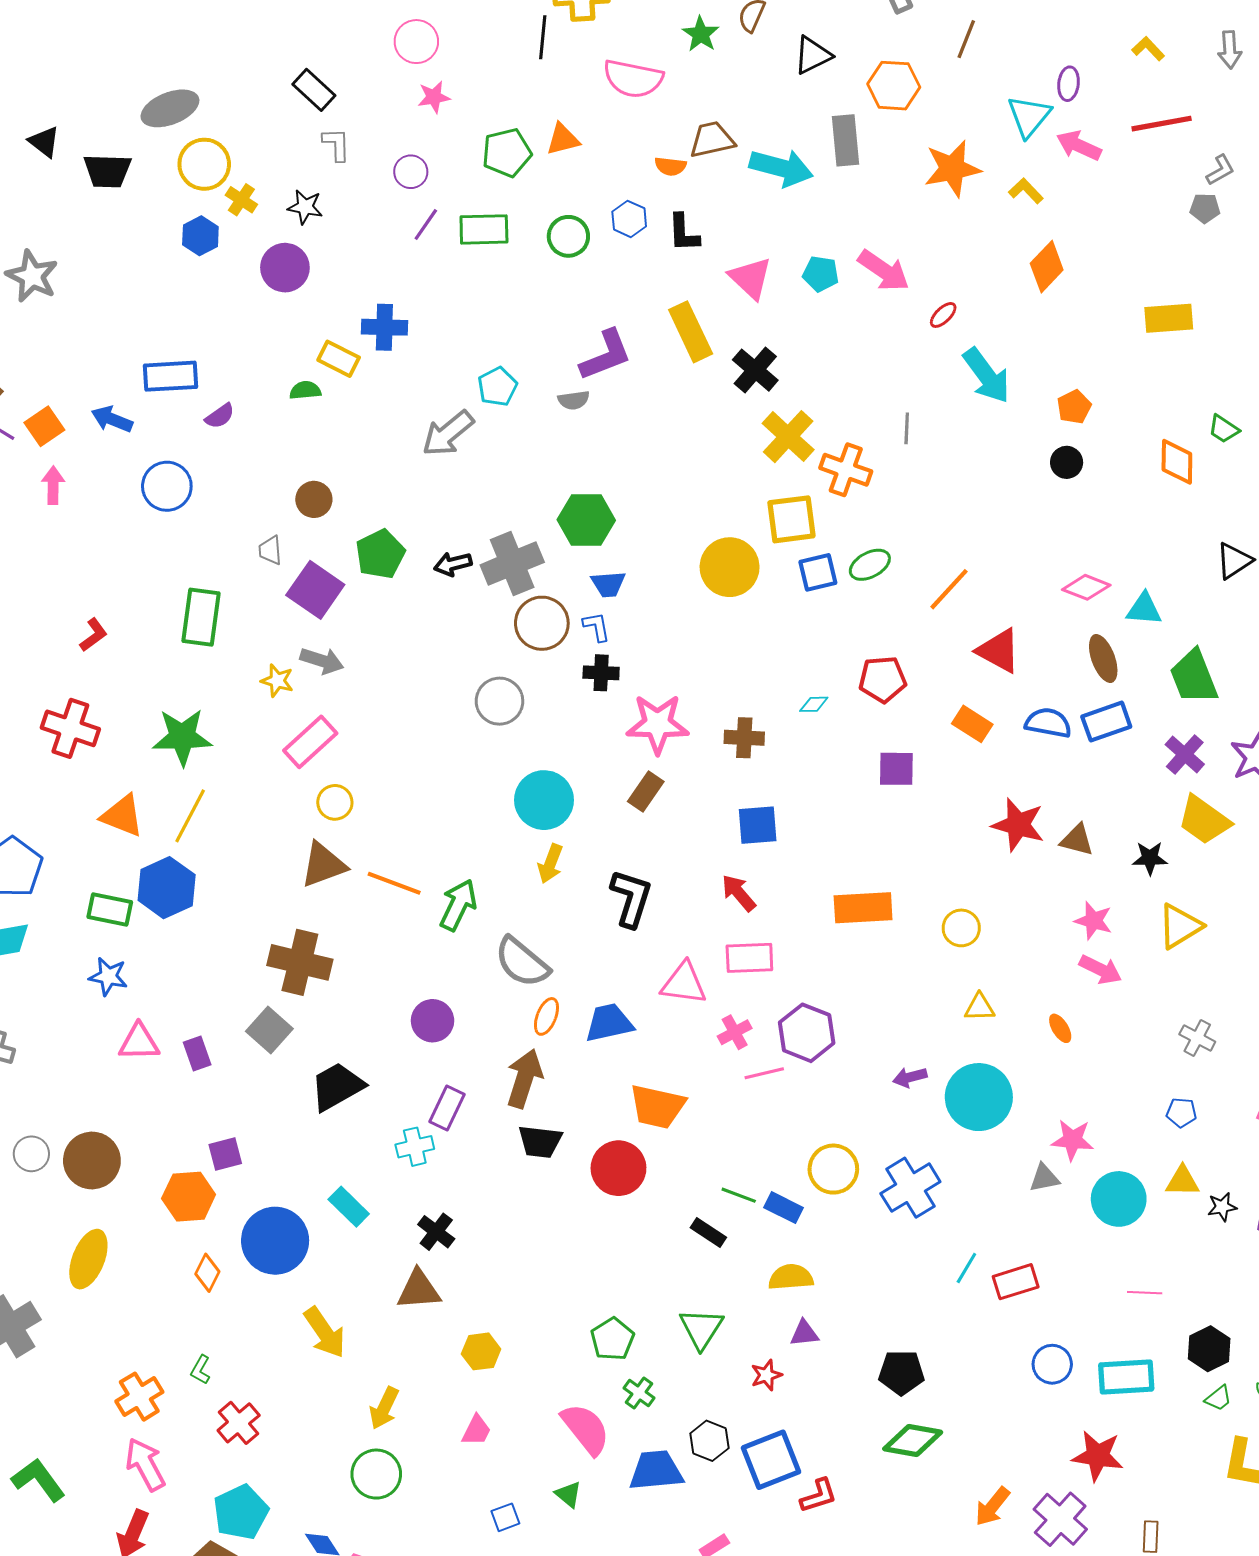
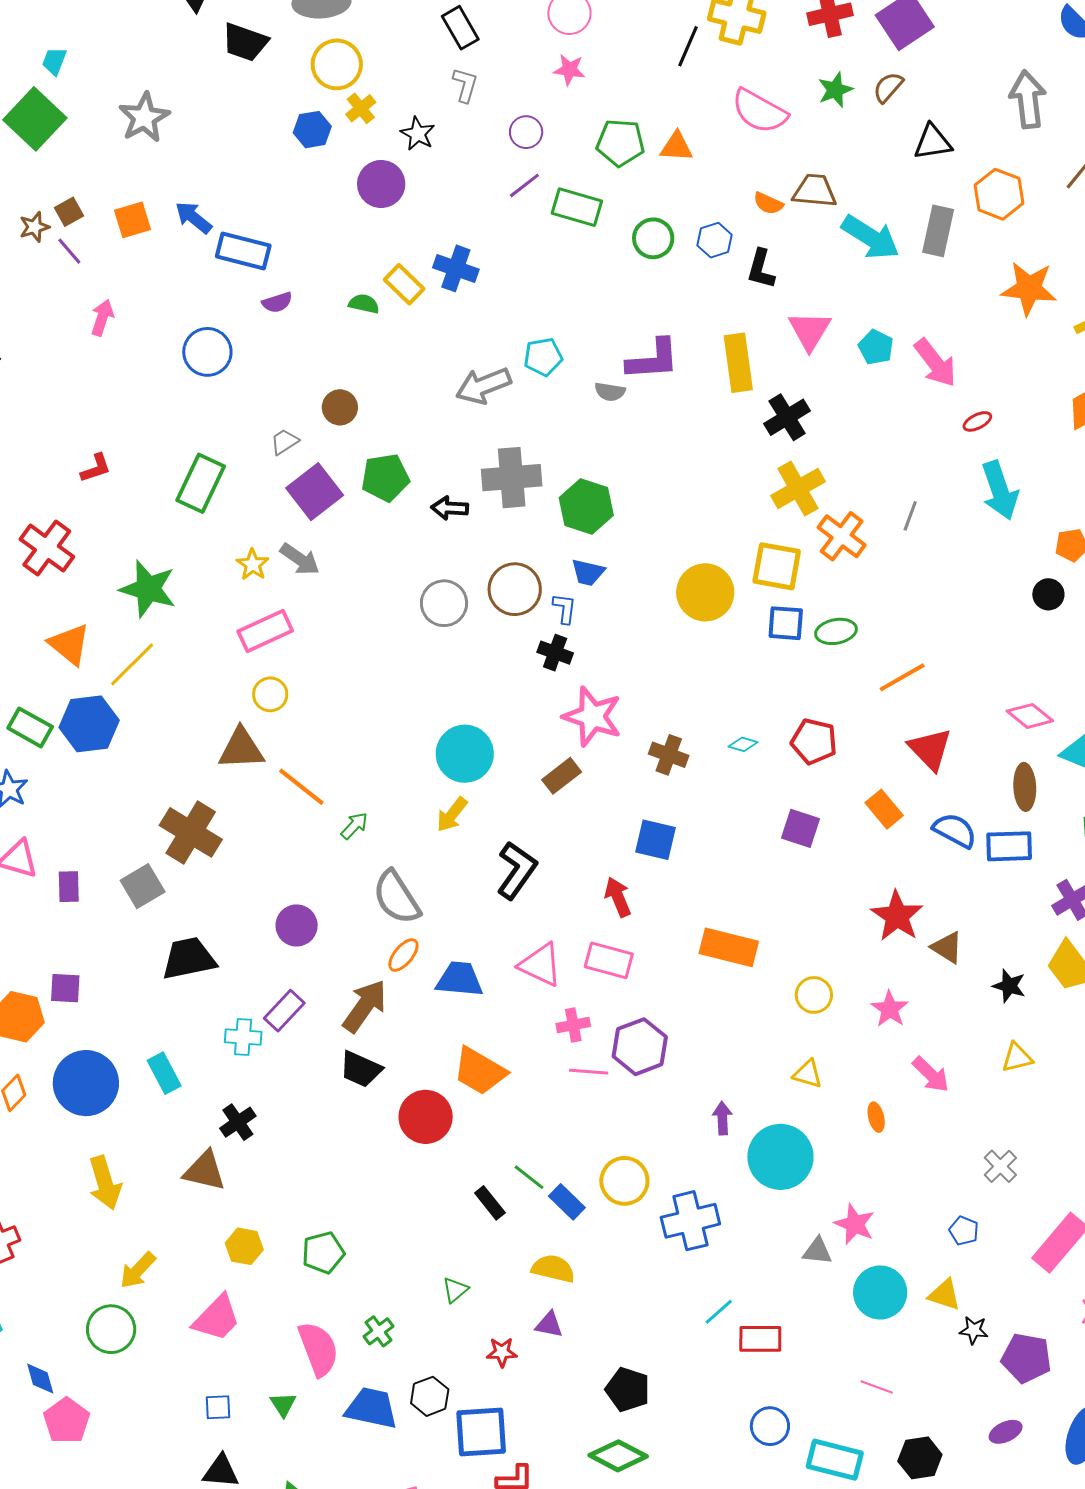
blue arrow: (112, 419) -> (193, 218), moved
orange square: (44, 426) -> (132, 220), moved
gray trapezoid: (270, 550) -> (284, 442), turned 44
gray cross: (512, 564) -> (512, 478), moved
gray circle: (499, 701) -> (444, 603), moved
green arrow: (458, 905) -> (354, 826), size x0.6
pink star: (1093, 921) -> (890, 1009), moved
yellow triangle: (1180, 926) -> (1017, 1058), size x0.7
purple arrow: (910, 1077) -> (722, 1118), turned 84
green triangle: (701, 1329) -> (455, 1290), size x0.6
green pentagon: (612, 1339) -> (323, 1253), moved
pink trapezoid: (476, 1430) -> (217, 1318), size x1.6

